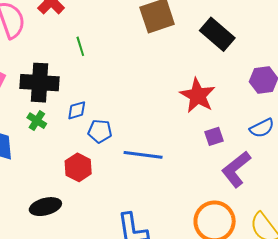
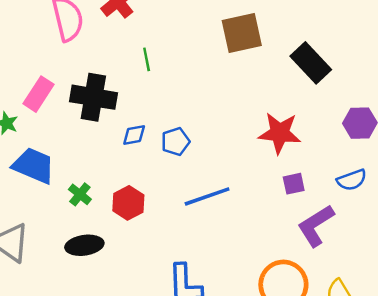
red star: (198, 95) -> (280, 133), turned -30
green cross: (37, 121) -> (80, 194), moved
blue pentagon: (100, 131) -> (175, 142), moved, turned -30
blue line: (143, 155) -> (207, 196), turned -33

